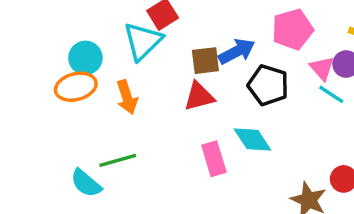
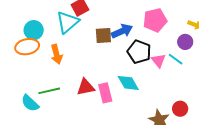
pink triangle: (322, 68) -> (158, 61), moved
red triangle: (199, 96) -> (86, 87), moved

